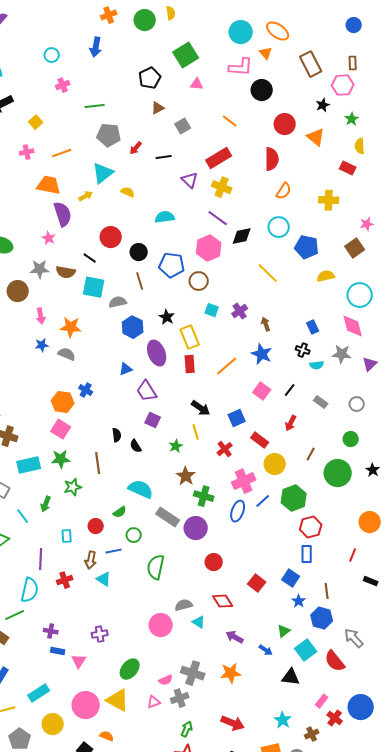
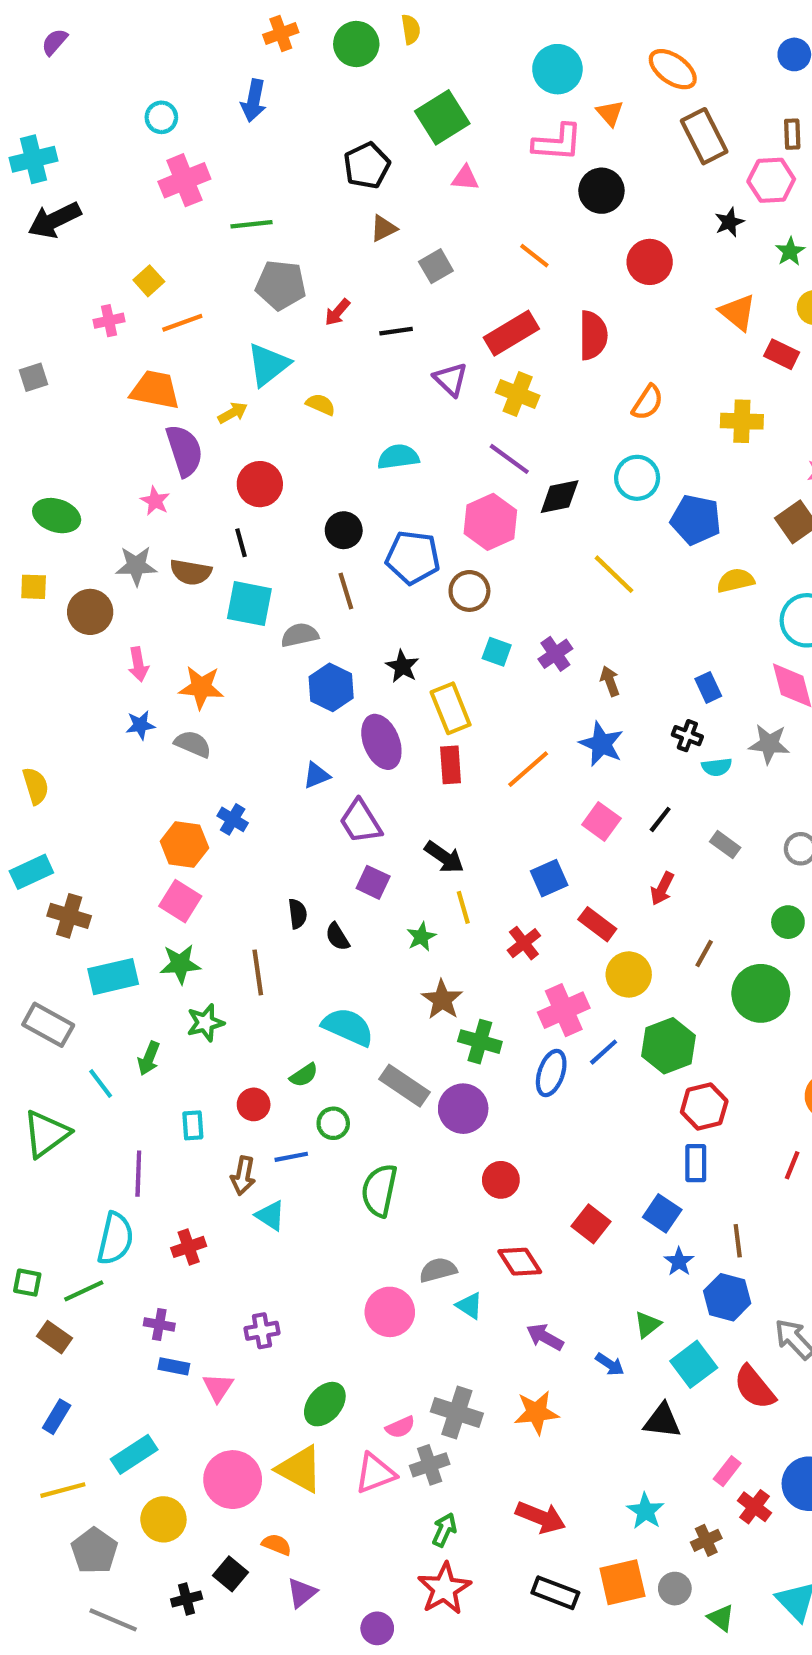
orange ellipse: (278, 31) -> (673, 69), moved
pink cross: (63, 85) -> (184, 180), size x1.6
yellow square: (36, 122) -> (149, 281), moved
orange triangle: (316, 137) -> (738, 312), moved
red semicircle: (272, 159) -> (593, 335), moved
red circle: (111, 237) -> (260, 484), moved
black line: (90, 258) -> (241, 543), turned 40
black arrow: (201, 408) -> (444, 857), moved
red cross: (65, 580) -> (189, 1247), moved
pink triangle: (154, 702) -> (375, 1473), size x1.5

